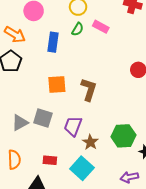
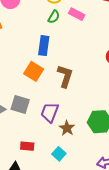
blue rectangle: (53, 42) -> (44, 46), moved
orange square: (57, 85) -> (34, 71), turned 36
cyan square: (82, 168) -> (59, 154), size x0.6

